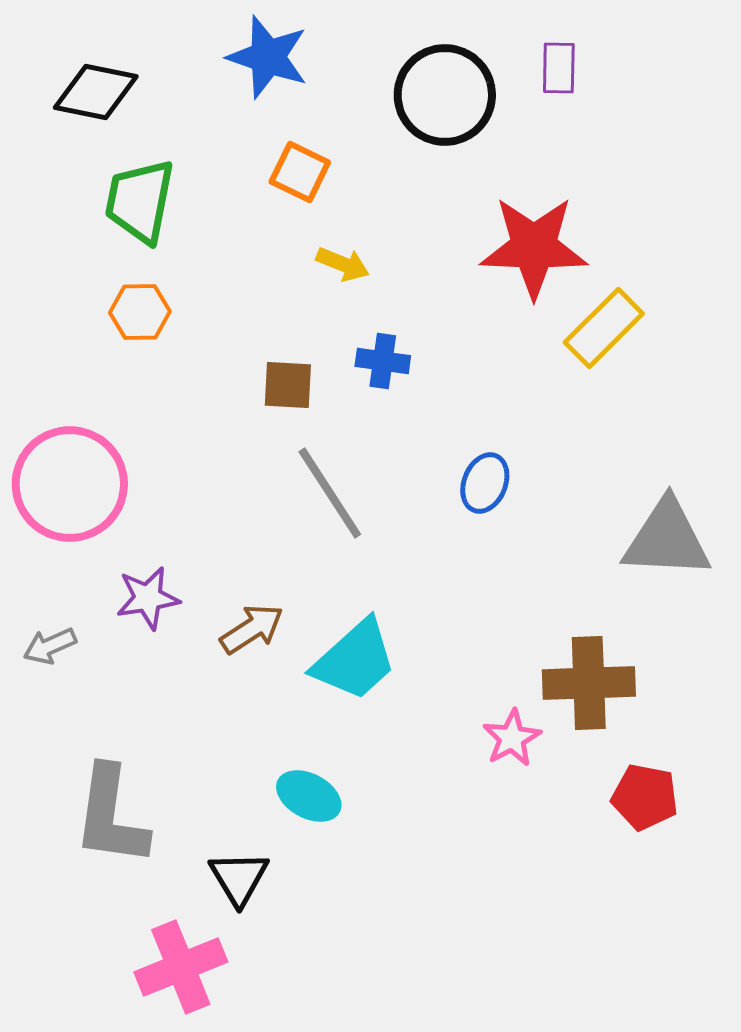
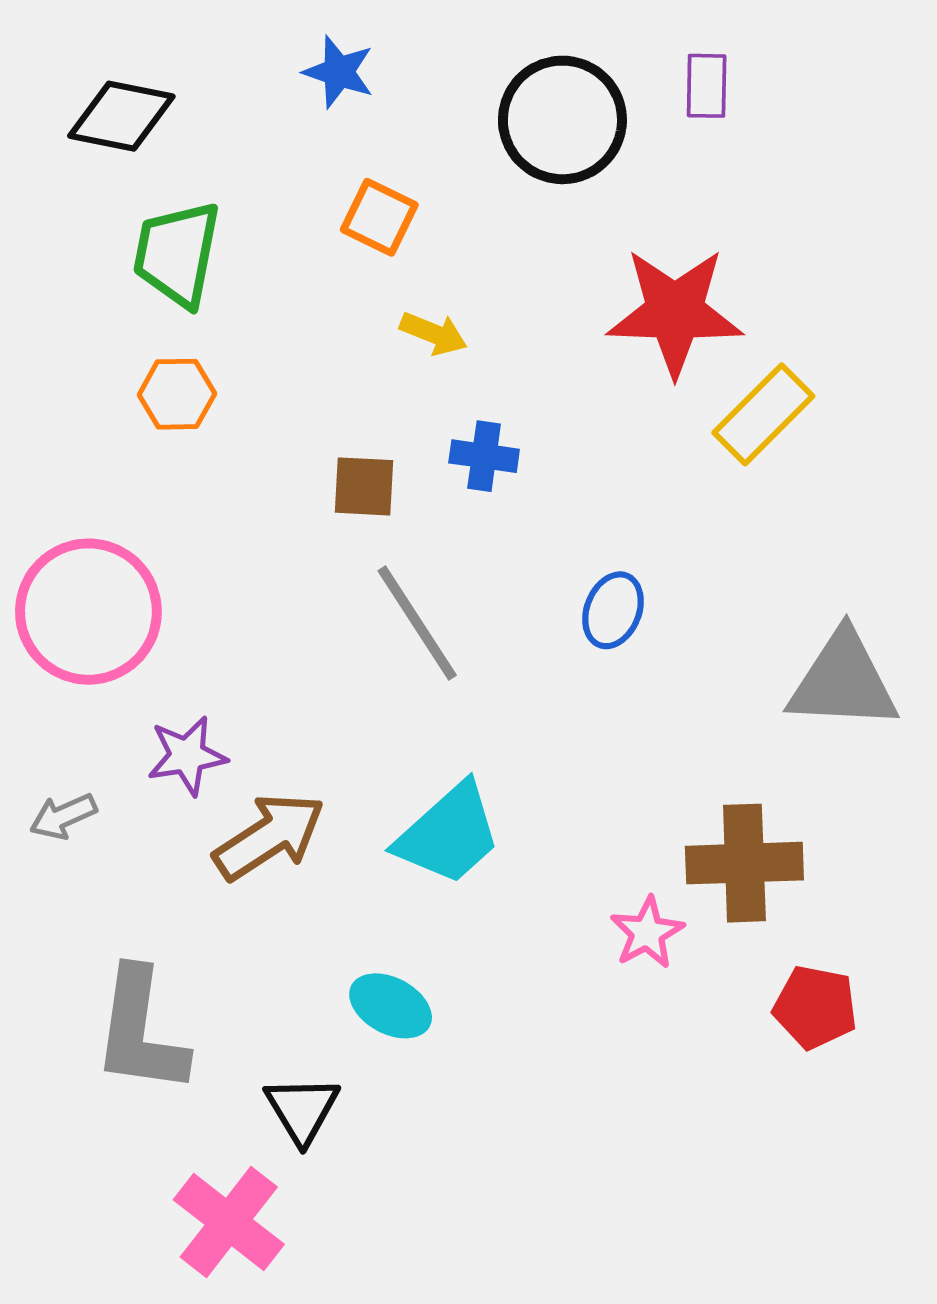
blue star: (268, 57) -> (339, 72), size x0.7
brown arrow: (252, 629) -> (269, 837), moved, size x1.4
pink cross: (181, 967) -> (229, 1222), turned -30

